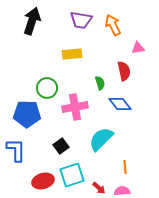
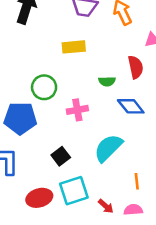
green semicircle: (100, 83) -> (107, 81), turned 104
pink cross: (75, 107) -> (77, 110), size x0.7

